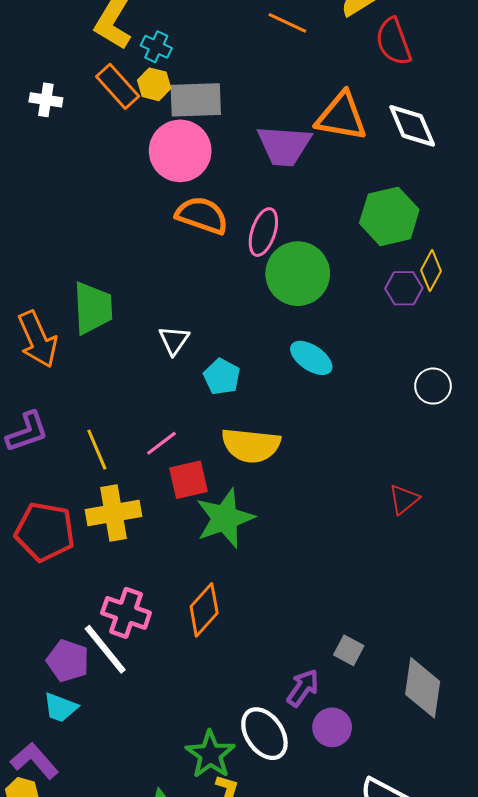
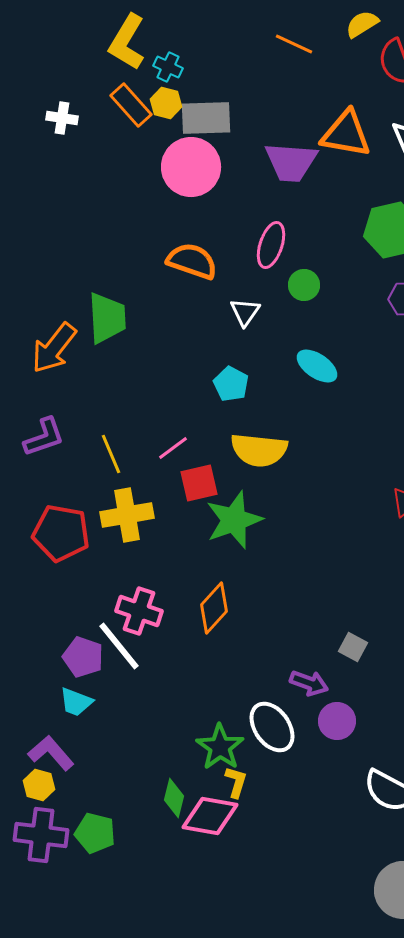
orange semicircle: (202, 215) -> (192, 261), moved
green circle: (298, 274) -> (304, 285), size x0.5
orange arrow: (38, 339) -> (54, 348), turned 62
white triangle: (174, 340) -> (245, 312), moved
purple arrow: (303, 688) -> (309, 683), turned 75

